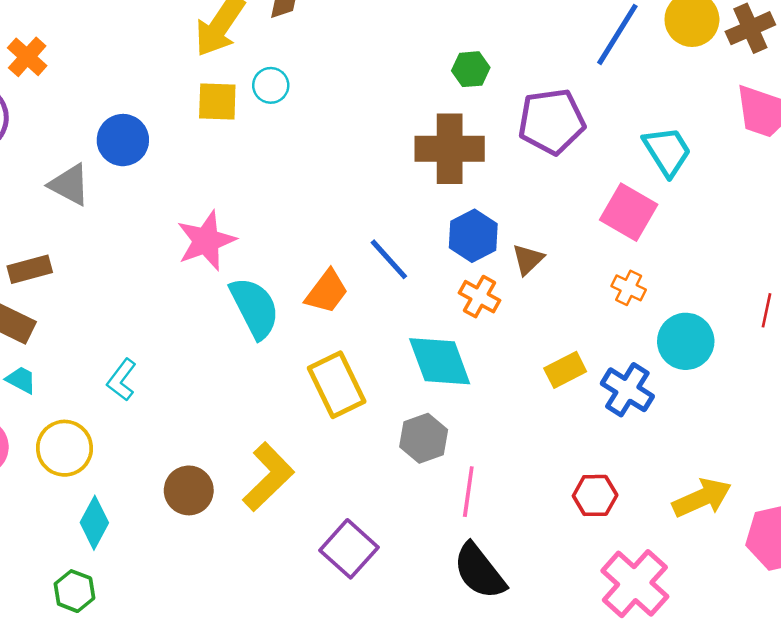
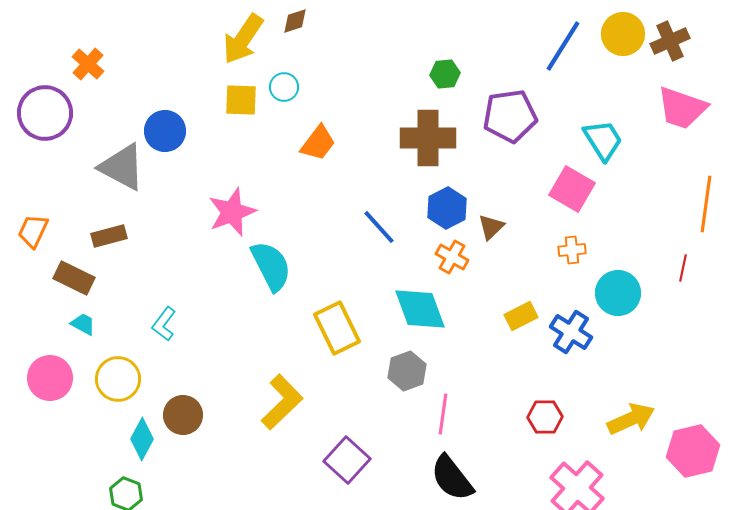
gray triangle: (69, 185) -> (122, 167), size x1.4
brown rectangle: (30, 269) -> (109, 236), moved
orange cross: (629, 288) -> (572, 250), turned -32
orange trapezoid: (327, 292) -> (318, 143), moved
brown circle: (189, 490) -> (183, 415), moved

